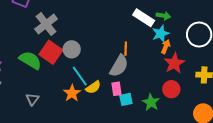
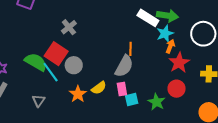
green arrow: (163, 16) -> (167, 16), size x1.5
gray cross: (46, 24) -> (69, 27), moved, size x0.7
gray circle: (72, 49) -> (74, 65), moved
cyan line: (80, 76) -> (51, 72), moved

